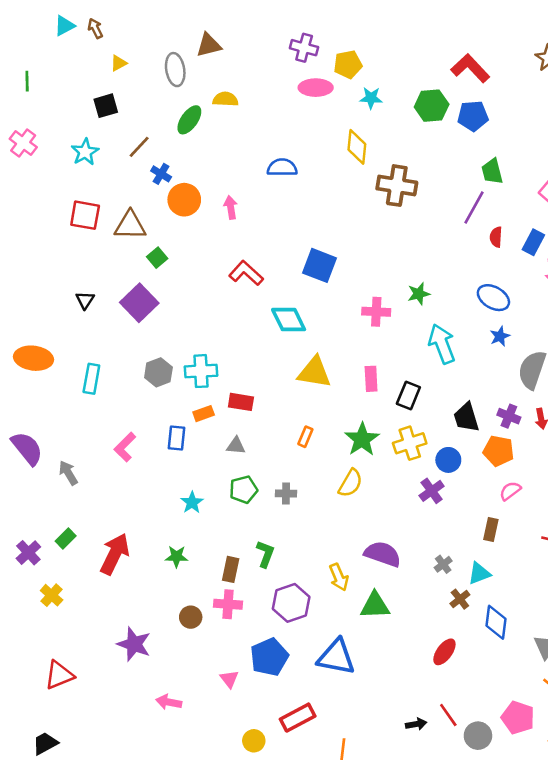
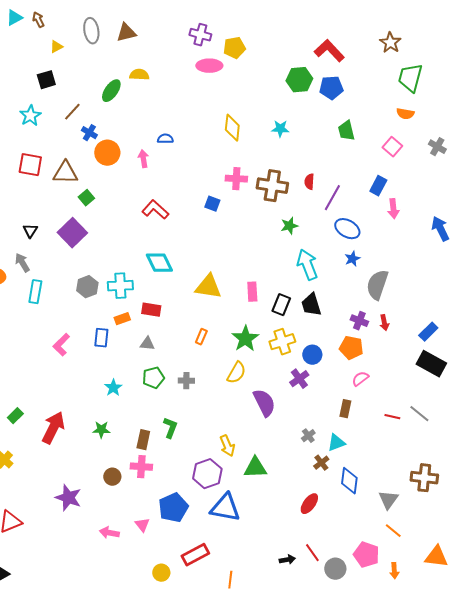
gray ellipse: (175, 70) -> (91, 31), moved
cyan star: (371, 98) -> (280, 129), moved
yellow diamond: (357, 147) -> (232, 128), moved
blue semicircle: (282, 167) -> (165, 139), moved, size x0.7
brown cross: (397, 186) -> (272, 186), moved
purple line: (474, 207) -> (332, 198), moved
red semicircle: (496, 237) -> (309, 182), moved
blue square: (320, 265) -> (212, 204), size x0.6
pink cross: (376, 312) -> (236, 179), moved
cyan diamond: (289, 320) -> (159, 263), moved
black trapezoid: (466, 417) -> (311, 305), moved
gray arrow: (68, 473) -> (22, 263), moved
purple semicircle: (383, 554) -> (264, 403), moved, turned 44
purple hexagon: (291, 603) -> (207, 474), moved
pink arrow: (169, 702) -> (109, 533), moved

